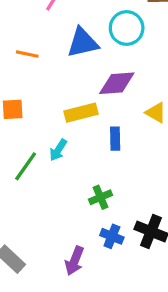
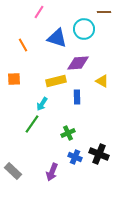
blue triangle: (83, 43) -> (57, 38), turned 30
orange line: (27, 54) -> (23, 45), turned 48
green line: (26, 166) -> (32, 124), moved

